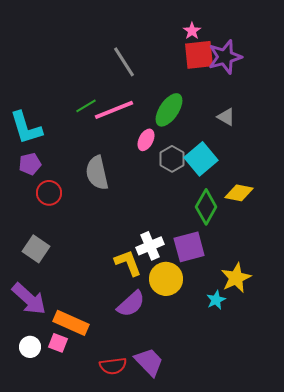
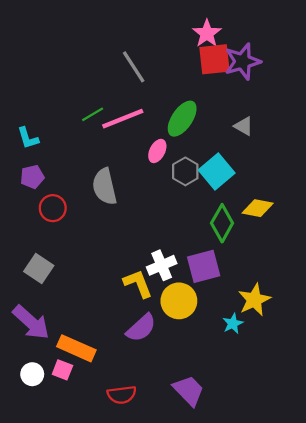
pink star: (192, 31) -> (207, 33), size x1.5
cyan L-shape: (26, 128) -> (28, 138), size x0.6
purple trapezoid: (149, 362) -> (189, 390), moved

